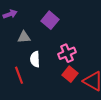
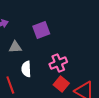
purple square: (50, 20) -> (41, 30), turned 30

